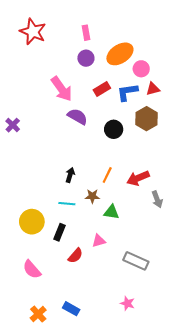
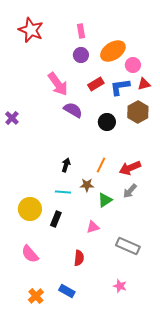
gray arrow: (157, 199) -> (130, 191), moved, turned 63
green triangle: (111, 212) -> (105, 200), turned -42
red semicircle: (75, 256) -> (79, 258), moved, turned -35

